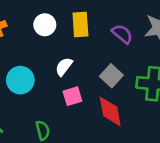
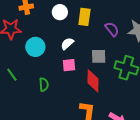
gray square: (111, 76) -> (99, 56), turned 35

